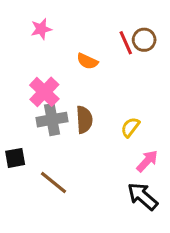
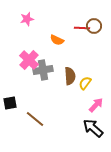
red line: (126, 43) -> (82, 28), turned -63
gray cross: (52, 120) -> (43, 70), moved
brown semicircle: (84, 120) -> (70, 76), moved

